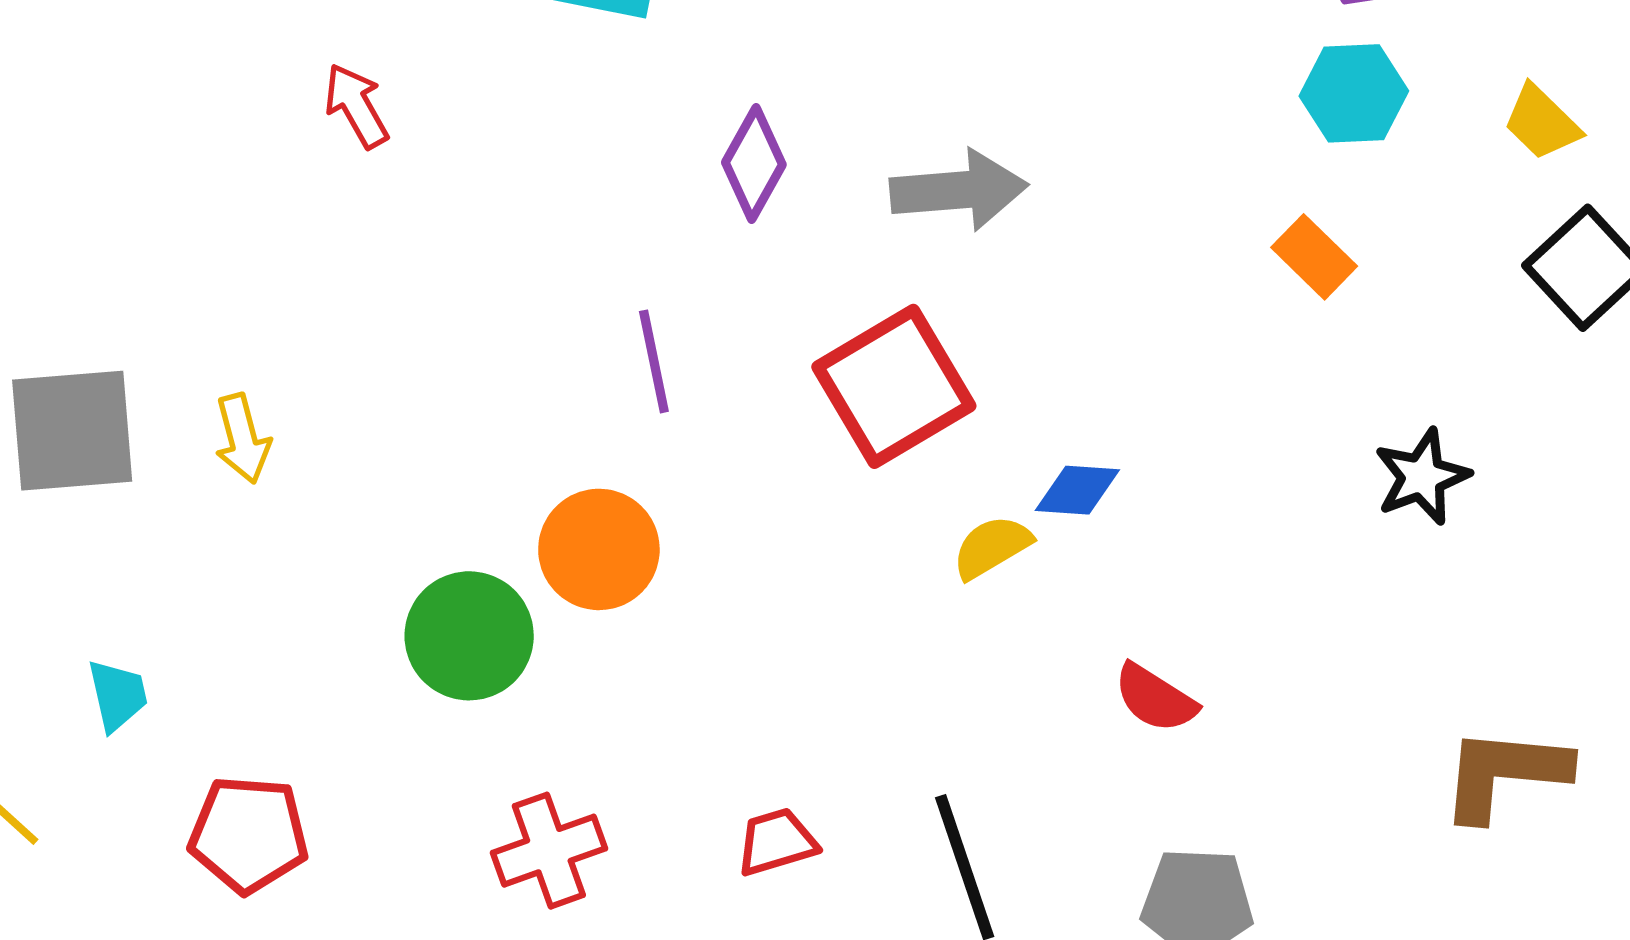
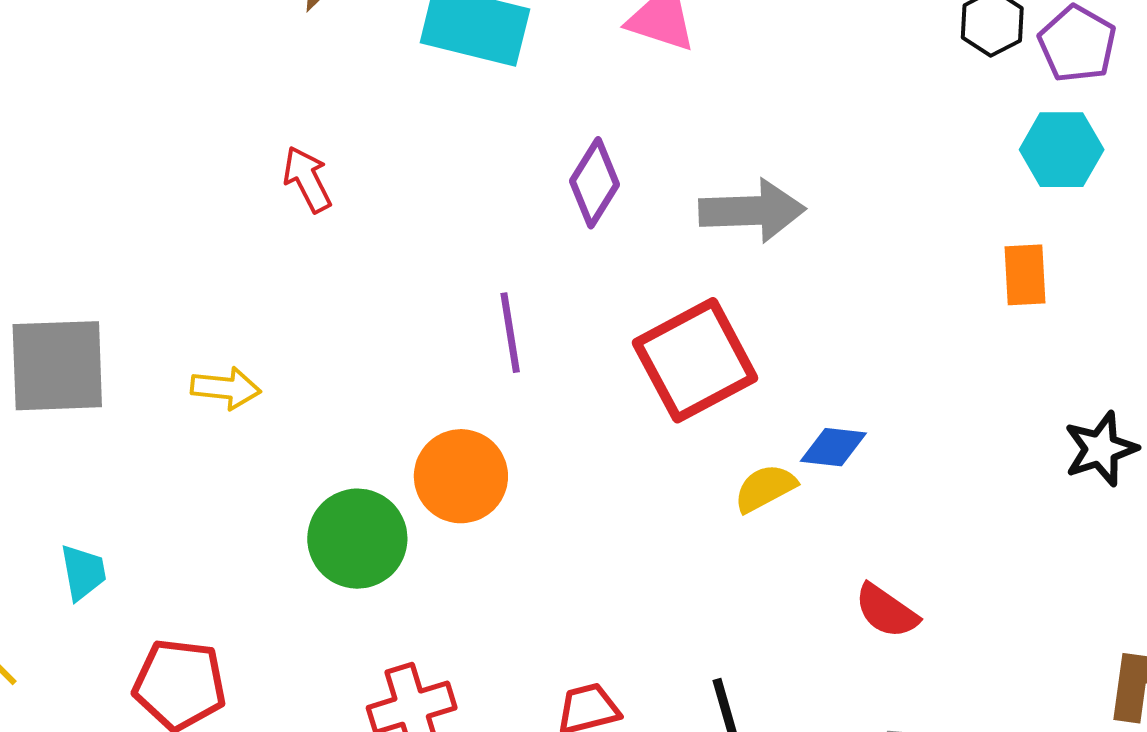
red arrow: (356, 106) -> (307, 179), moved
orange rectangle: (1314, 257) -> (1025, 275), turned 40
yellow arrow: (243, 439) -> (226, 388), moved, turned -72

